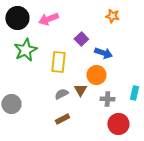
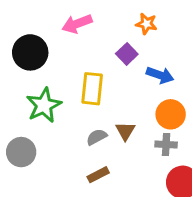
orange star: (112, 16) -> (146, 24), moved
black circle: (17, 18) -> (30, 52), moved
green star: (25, 50) -> (44, 105), moved
orange circle: (96, 75) -> (171, 114), moved

